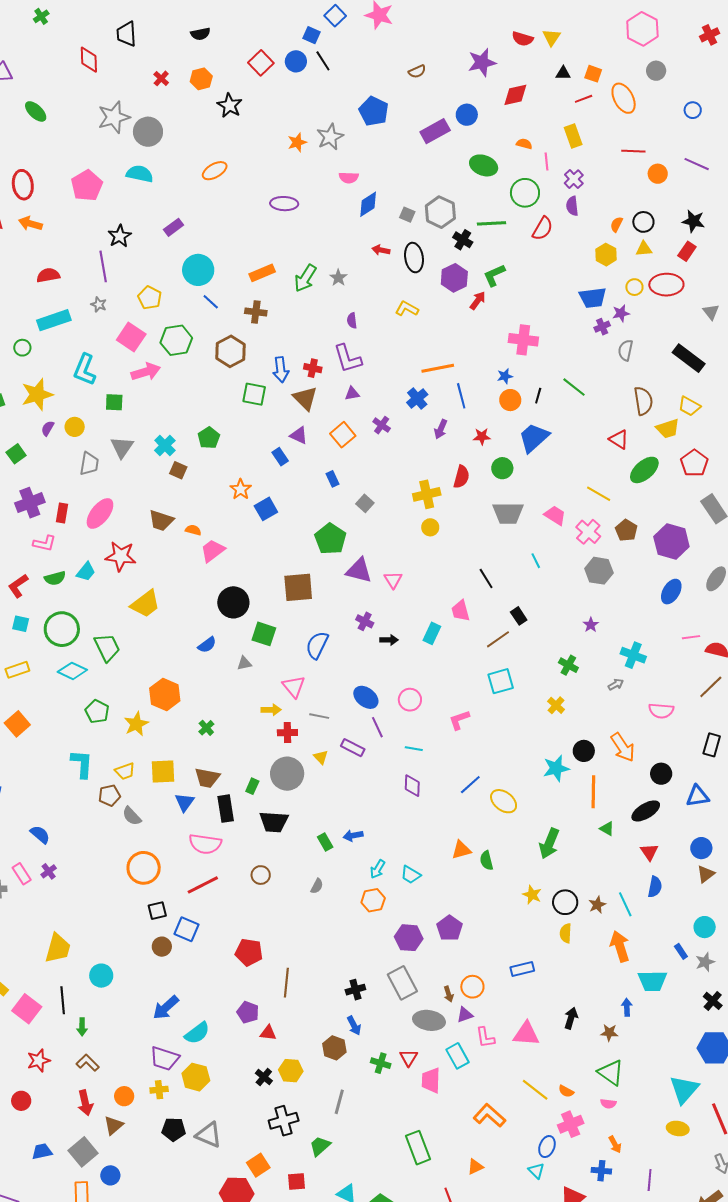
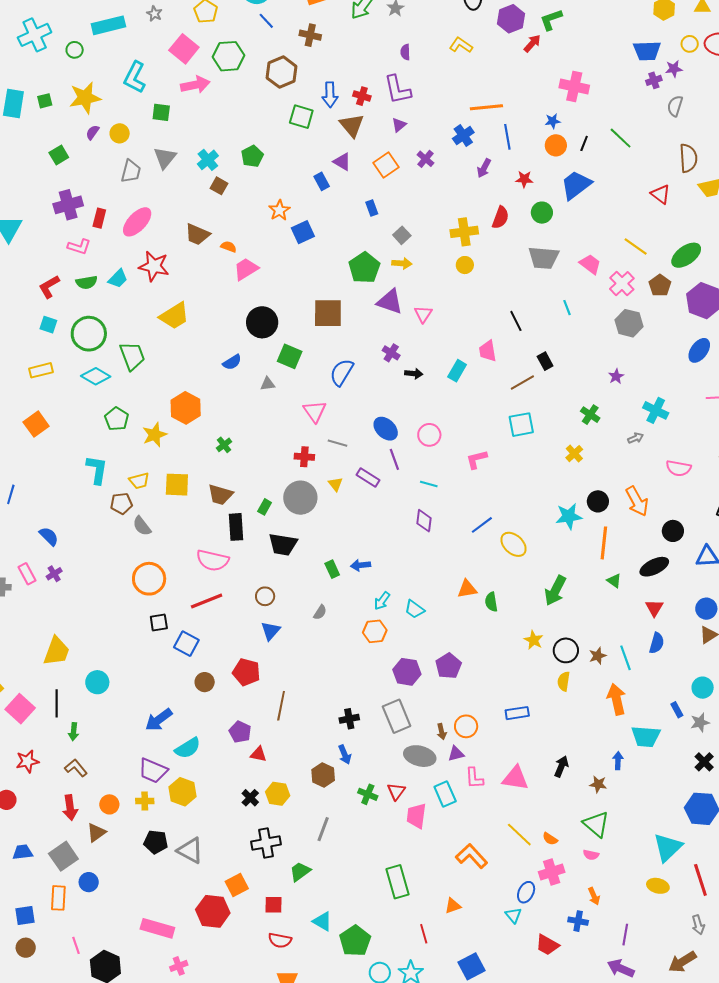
purple triangle: (352, 394) -> (399, 125), turned -35
green ellipse: (644, 470) -> (686, 255), moved
yellow arrow: (271, 710) -> (402, 263), moved
blue triangle: (185, 802) -> (271, 631), moved
brown circle: (162, 947) -> (205, 682), moved

